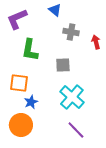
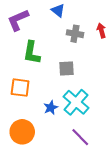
red arrow: (96, 42) -> (101, 30), moved
blue star: (31, 102) -> (51, 108), moved

